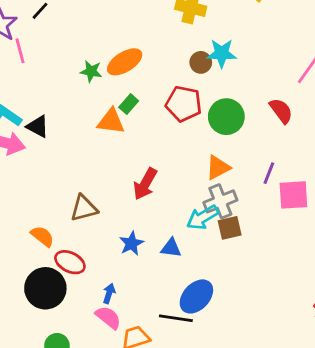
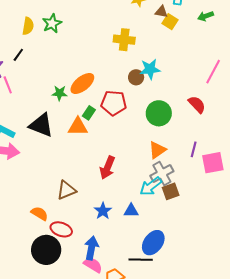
red pentagon: (184, 104) -> (114, 103), moved
black triangle: (38, 126) -> (41, 125), moved, size x1.5
blue arrow: (109, 293) -> (91, 248), size x1.6

